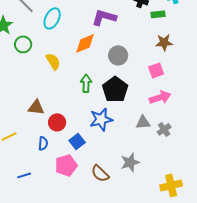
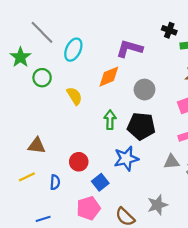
black pentagon: (115, 89) -> (141, 126), turned -30
brown triangle: (36, 107) -> (37, 146), moved
blue semicircle: (43, 143) -> (55, 182), moved

